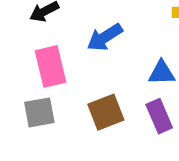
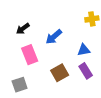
gray square: (39, 112) -> (20, 85), moved

